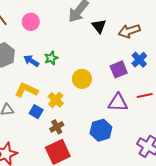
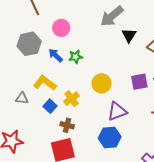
pink circle: (31, 22) -> (61, 28), moved
purple triangle: (118, 103) -> (117, 111), moved, turned -35
brown cross: (57, 127) -> (67, 125), turned 32

